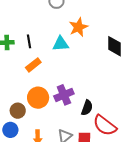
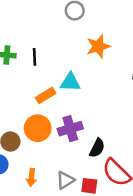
cyan triangle: (61, 44) -> (70, 82), moved
orange rectangle: (33, 65) -> (46, 95), moved

